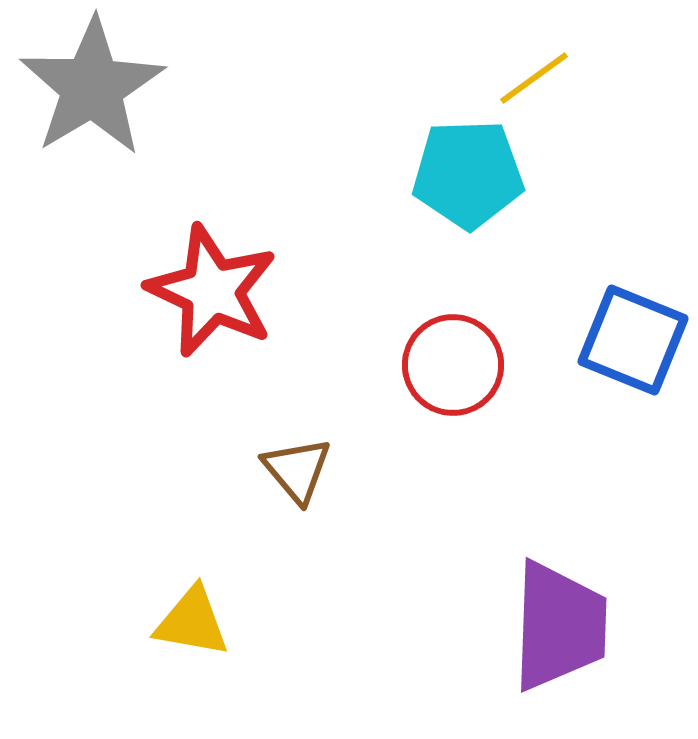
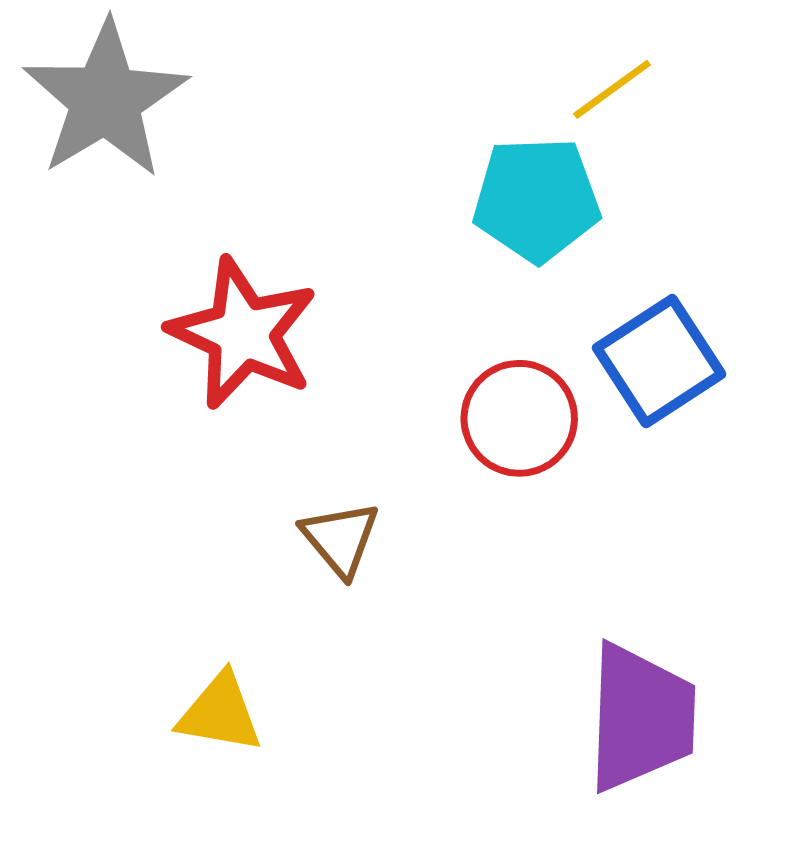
blue square: (633, 340) -> (659, 361), moved, turned 35

